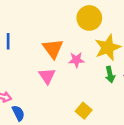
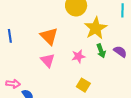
pink star: (76, 60) -> (78, 56), moved

